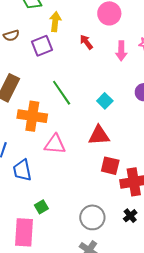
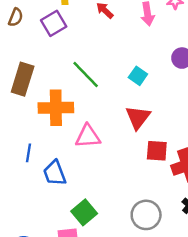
brown semicircle: (11, 36) -> (16, 17), turned -42
red triangle: (99, 135) -> (138, 117), turned -40
green square: (41, 207) -> (84, 212), size x1.5

